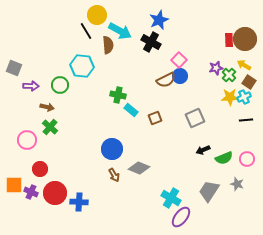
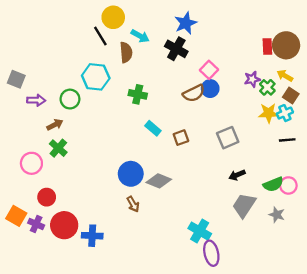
cyan arrow: (120, 31) -> (140, 36), size x0.7
green cross: (118, 95) -> (138, 94), moved
brown arrow: (47, 107) -> (55, 125), turned -40
green semicircle: (224, 158) -> (273, 184), moved
gray diamond: (139, 168) -> (159, 181), moved
orange square: (14, 185) -> (16, 216), turned 30
gray trapezoid: (209, 191) -> (244, 205), moved
purple ellipse: (181, 217) -> (211, 253), turned -50

